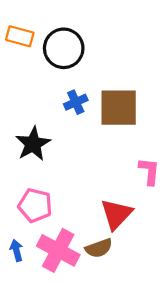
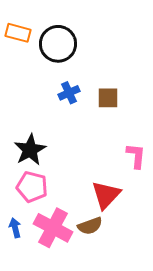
brown square: (119, 108) -> (108, 98), size x0.6
black star: (33, 144) -> (30, 150), moved

